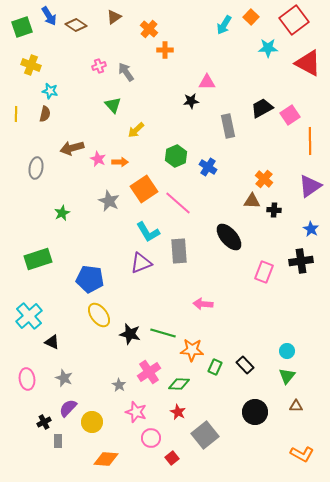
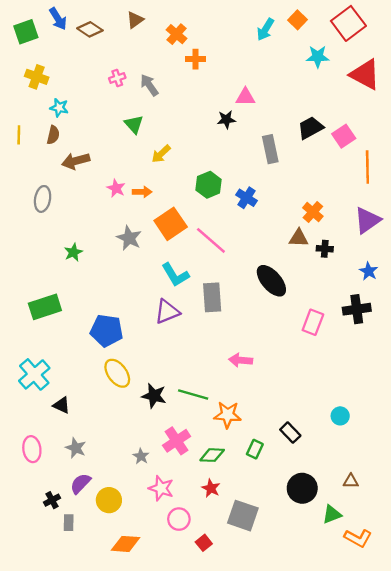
brown arrow: (72, 148) -> (76, 161), moved
green rectangle: (215, 367) -> (255, 449), moved
green triangle: (287, 376) -> (332, 514), moved, turned 30
gray square: (205, 435) -> (243, 516), turned -32

